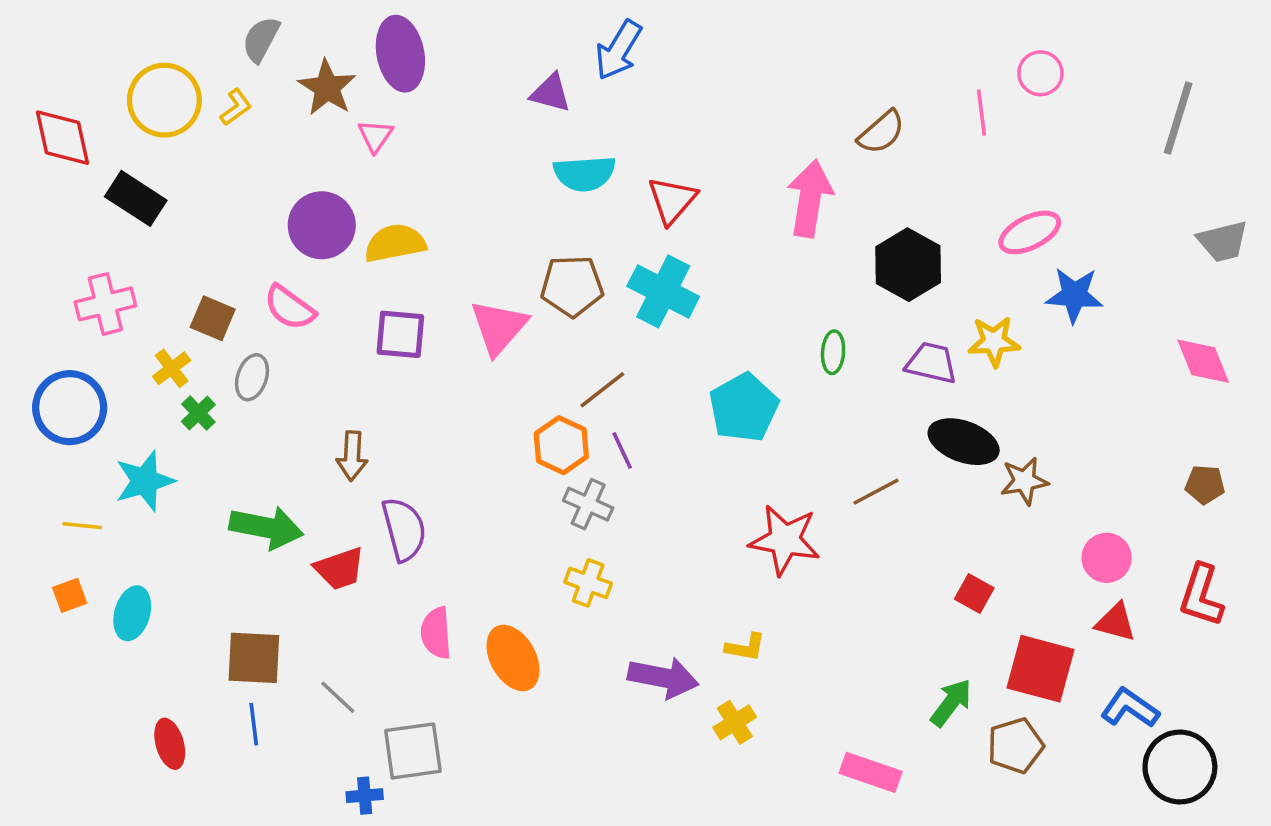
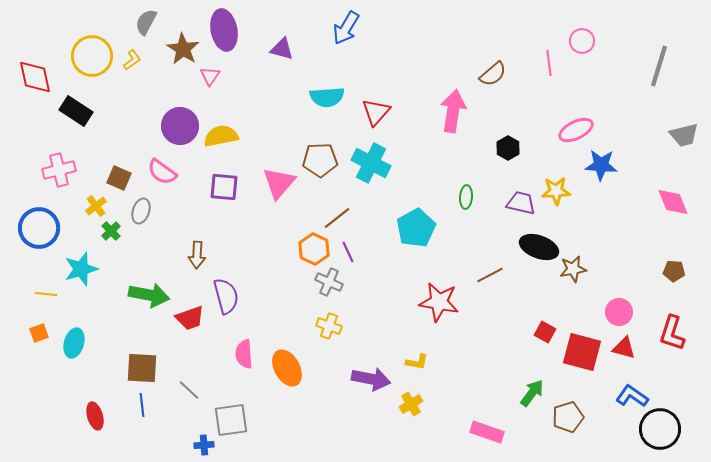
purple triangle: (551, 93) -> (282, 49), moved
black hexagon: (908, 265) -> (508, 148), size x0.6
red square: (1040, 669) -> (582, 352), moved

